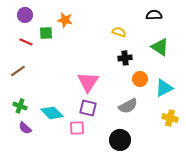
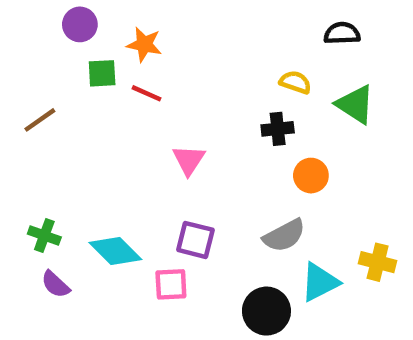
purple circle: (25, 15) -> (80, 24), moved
yellow semicircle: (119, 32) -> (295, 82), moved
red line: (26, 42) -> (147, 93), moved
brown line: (18, 71) -> (40, 120), moved
pink triangle: (88, 82) -> (189, 160), moved, size x0.7
cyan triangle: (164, 88) -> (320, 282), moved

